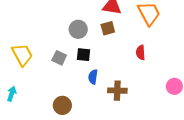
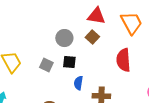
brown square: (108, 28) -> (92, 37), turned -32
red semicircle: (141, 53) -> (123, 60), size x1.6

